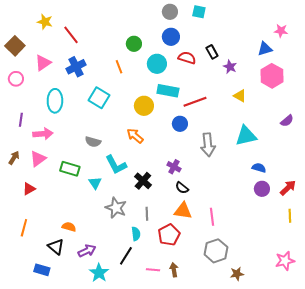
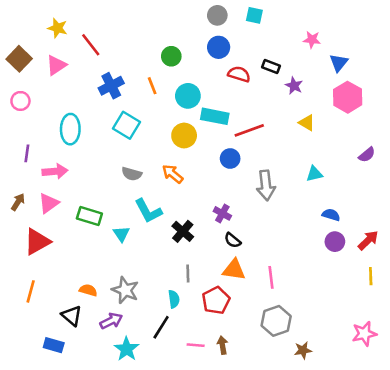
pink star: (281, 31) -> (312, 40), moved
blue triangle: (265, 49) -> (339, 63), turned -35
black rectangle: (212, 52) -> (271, 66), turned -40
pink triangle: (43, 63) -> (56, 65), moved
cyan circle: (157, 64) -> (188, 96), moved
blue cross: (76, 67) -> (111, 86), moved
cyan triangle: (246, 136) -> (314, 174), size x0.6
gray semicircle: (93, 142) -> (132, 174), moved
red triangle: (29, 189) -> (37, 242), size x1.6
gray star: (116, 208) -> (125, 290), moved

